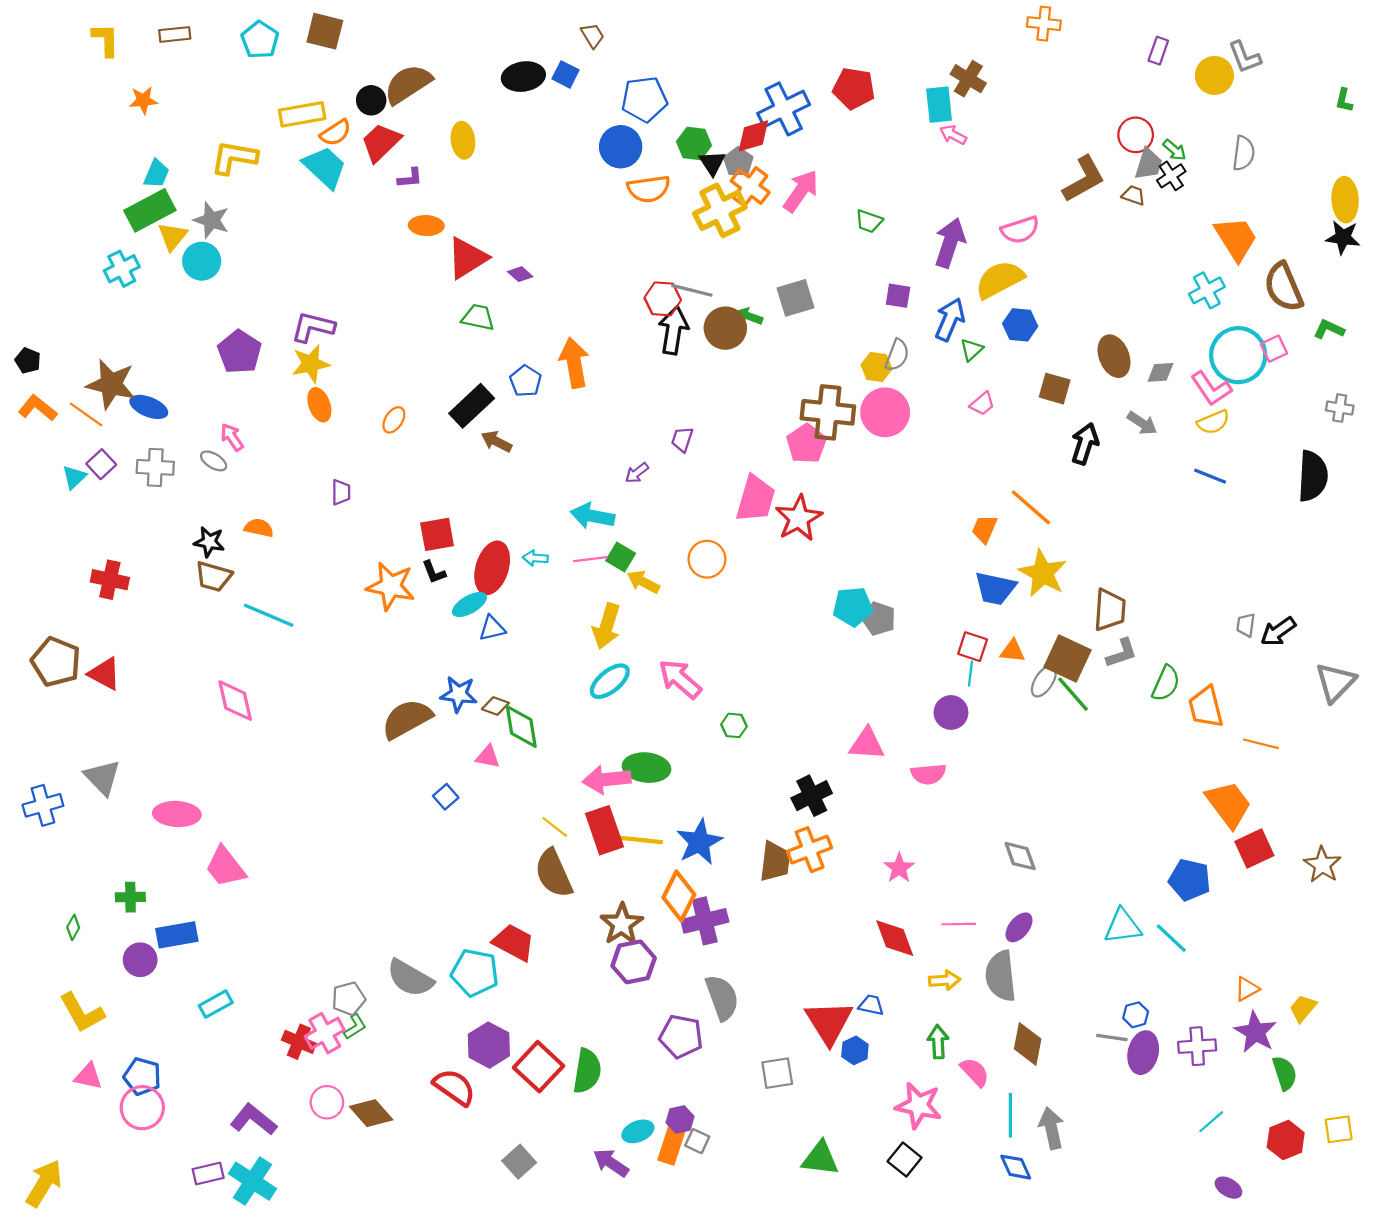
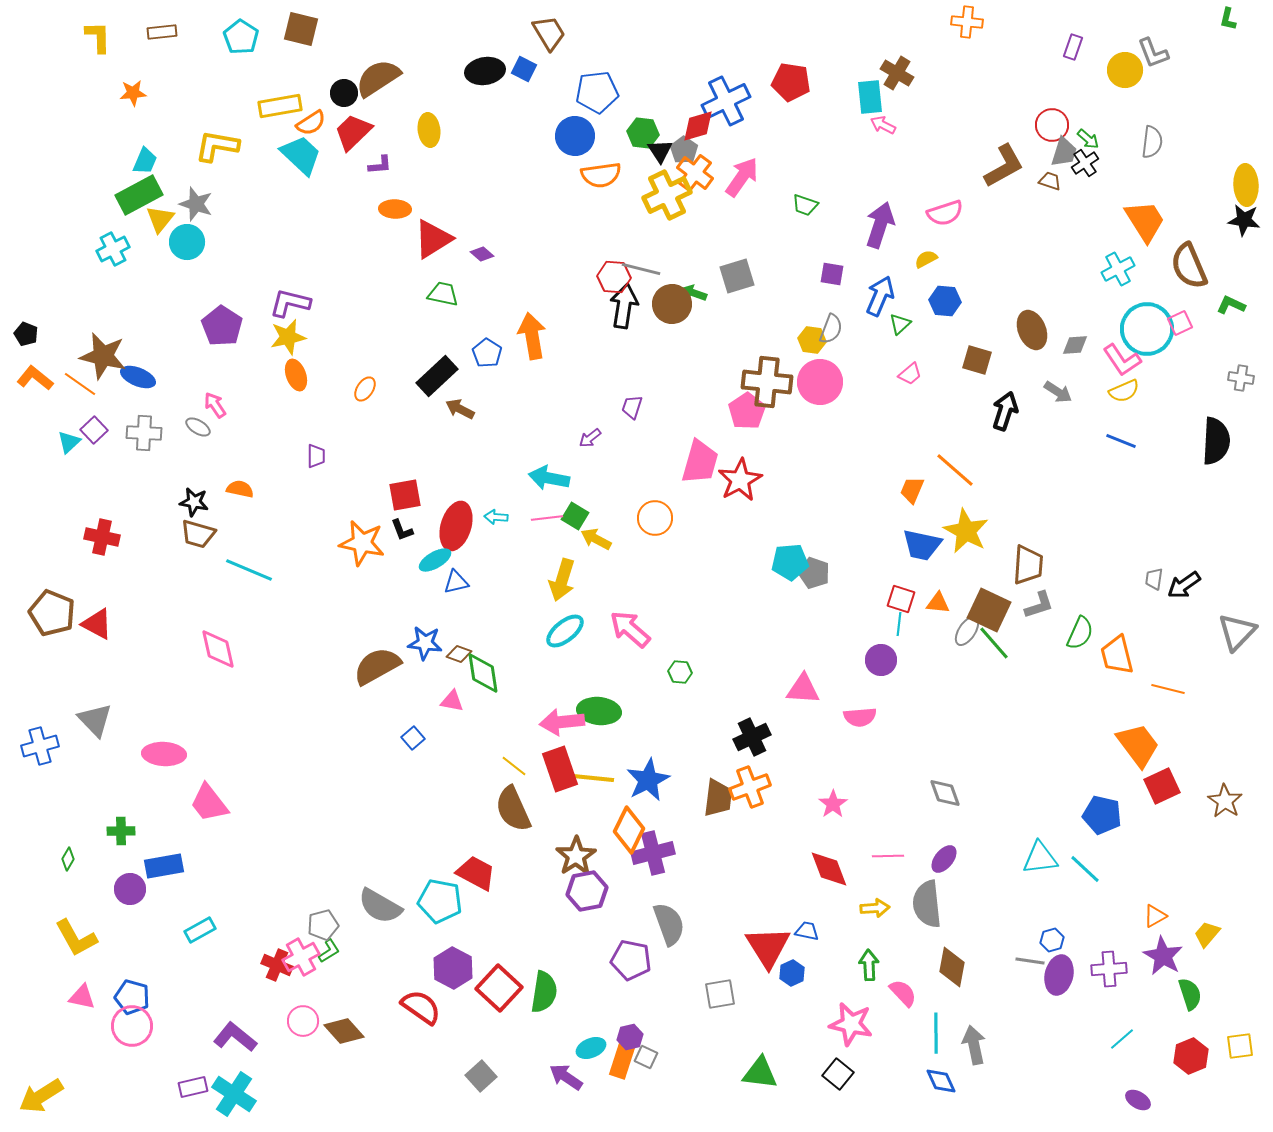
brown trapezoid: (593, 36) -> (549, 33), size x1.5
green L-shape: (1344, 100) -> (1228, 19), moved
yellow semicircle: (1000, 280) -> (926, 259), size x0.5
yellow arrow: (44, 1183) -> (41, 1096), turned -153

